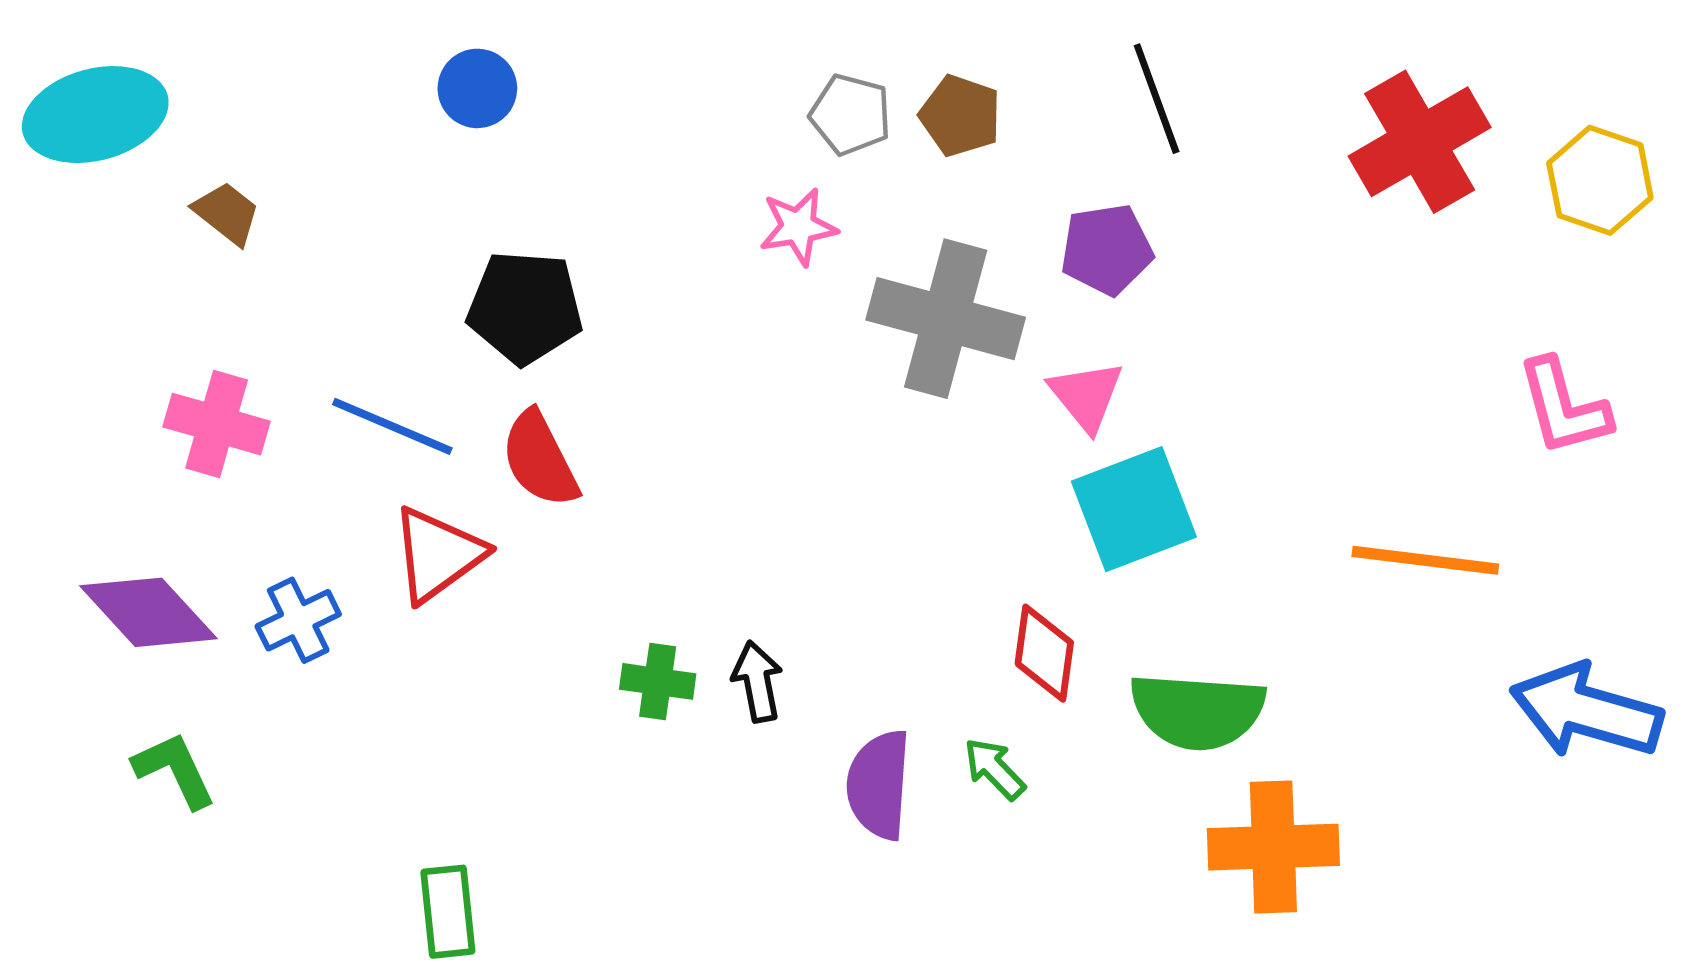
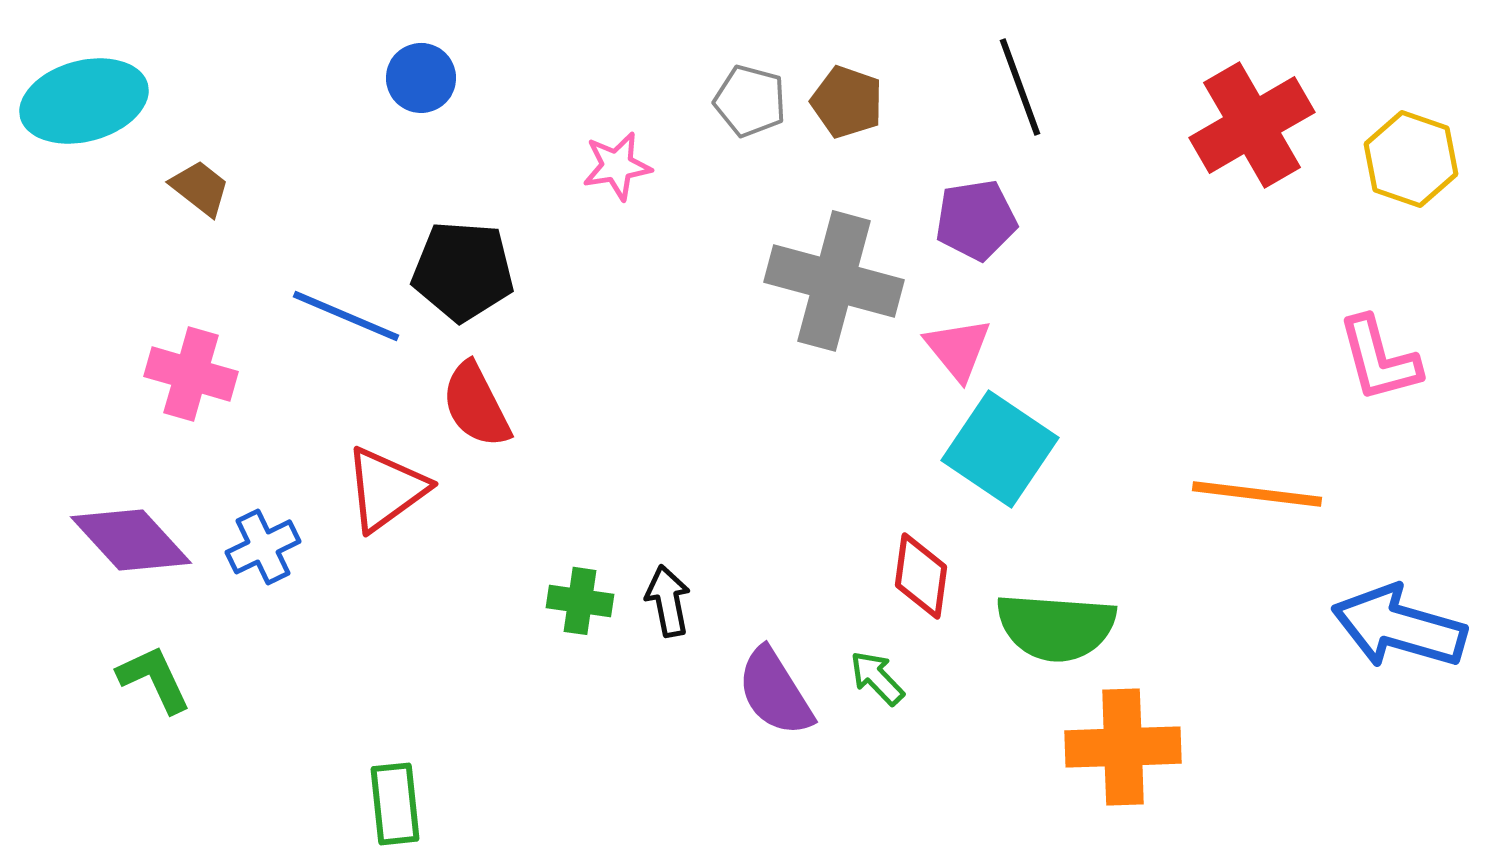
pink star: (798, 227) -> (617, 166), moved
blue line: (392, 426) -> (346, 316), moved
cyan square: (1134, 509) -> (1000, 449), turned -35
purple semicircle: (879, 785) -> (775, 692), turned -36

